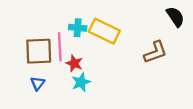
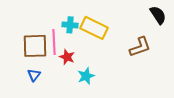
cyan star: (81, 82) -> (86, 76), moved

